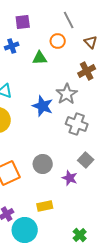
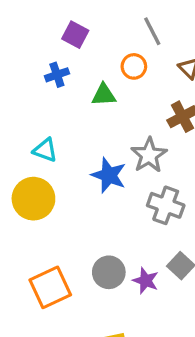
purple square: (23, 22) -> (75, 35), turned 35
purple star: (70, 178) -> (146, 281), moved

